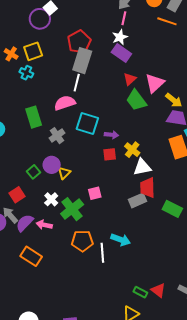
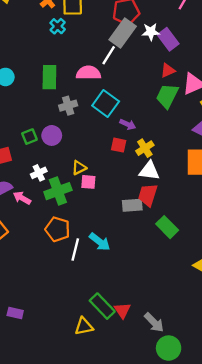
white star: (120, 37) -> (151, 32), moved
green trapezoid: (136, 100) -> (167, 96), turned 45
yellow triangle: (64, 173) -> (79, 168), moved
green rectangle: (140, 292) -> (102, 306), size x1.6

